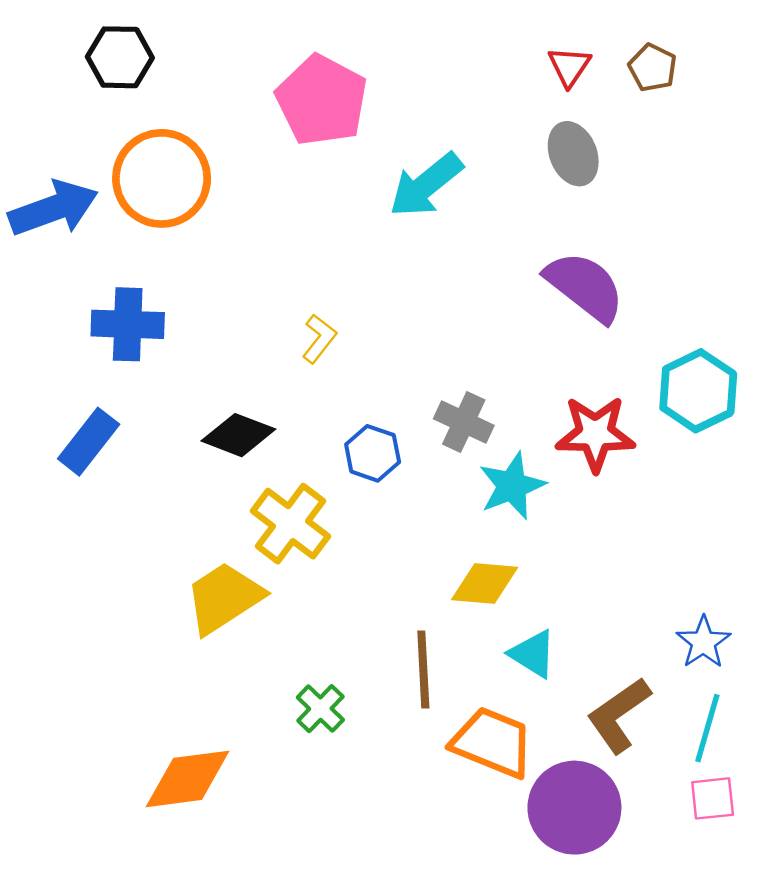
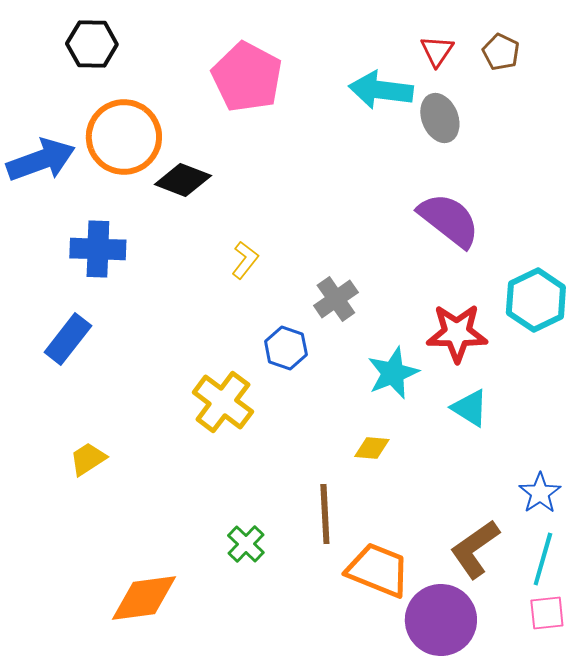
cyan arrow: (426, 185) -> (381, 90), moved, turned 46
gray cross: (464, 422) -> (336, 299), moved, turned 30
black diamond: (238, 435) -> (183, 180), moved
yellow diamond: (485, 584) -> (372, 448), size x0.7
yellow trapezoid: (224, 598) -> (88, 459), moved, size x0.6
cyan triangle: (533, 654) -> (470, 408), moved

